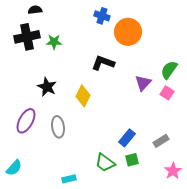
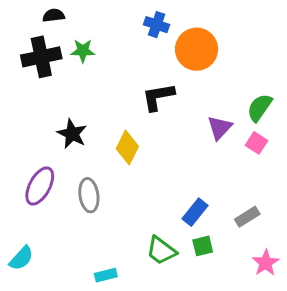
green star: (54, 42) -> (83, 51), moved
black L-shape: (103, 63) -> (158, 97), turned -30

